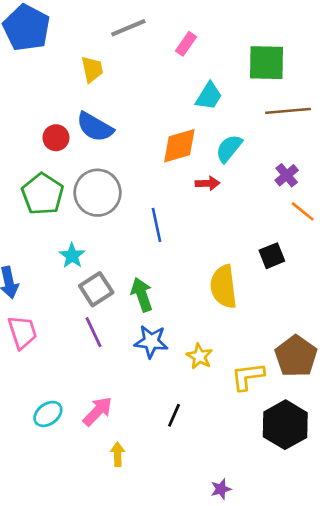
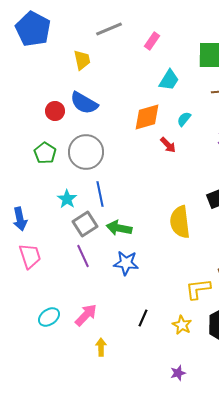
cyan semicircle: (229, 148) -> (184, 119), size x0.7
red arrow: (207, 183) -> (168, 145), turned 48
green pentagon: (43, 194) -> (45, 153), size x0.7
blue line: (157, 225) -> (100, 194), moved
green arrow: (142, 295) -> (119, 228), turned -60
yellow star: (199, 356) -> (182, 325), moved

